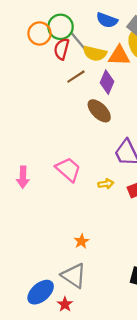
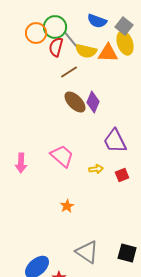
purple diamond: (107, 82) -> (93, 102), moved
brown ellipse: (99, 111) -> (75, 102), moved
orange star: (82, 241) -> (67, 206), moved
gray triangle: (74, 276) -> (87, 252), moved

